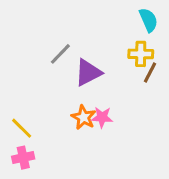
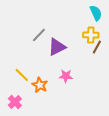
orange star: (83, 117) -> (40, 85), moved
yellow line: (22, 128) -> (22, 75), moved
pink cross: (23, 158) -> (15, 102), turned -32

